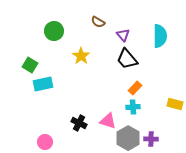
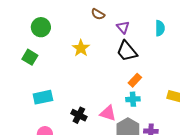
green circle: (54, 31) -> (41, 27), moved
cyan semicircle: (160, 36) -> (160, 28), size x0.7
cyan rectangle: (43, 84) -> (43, 97), moved

